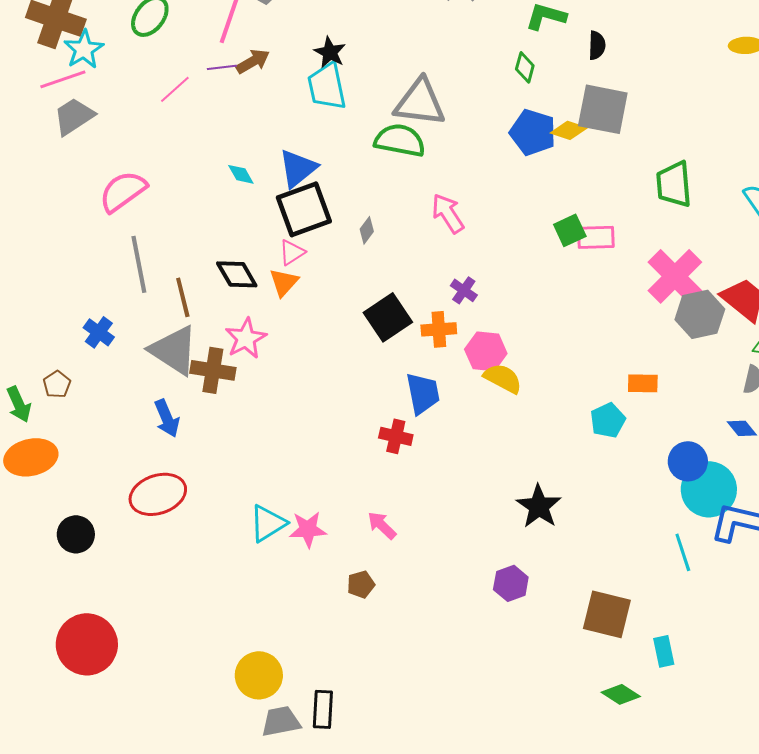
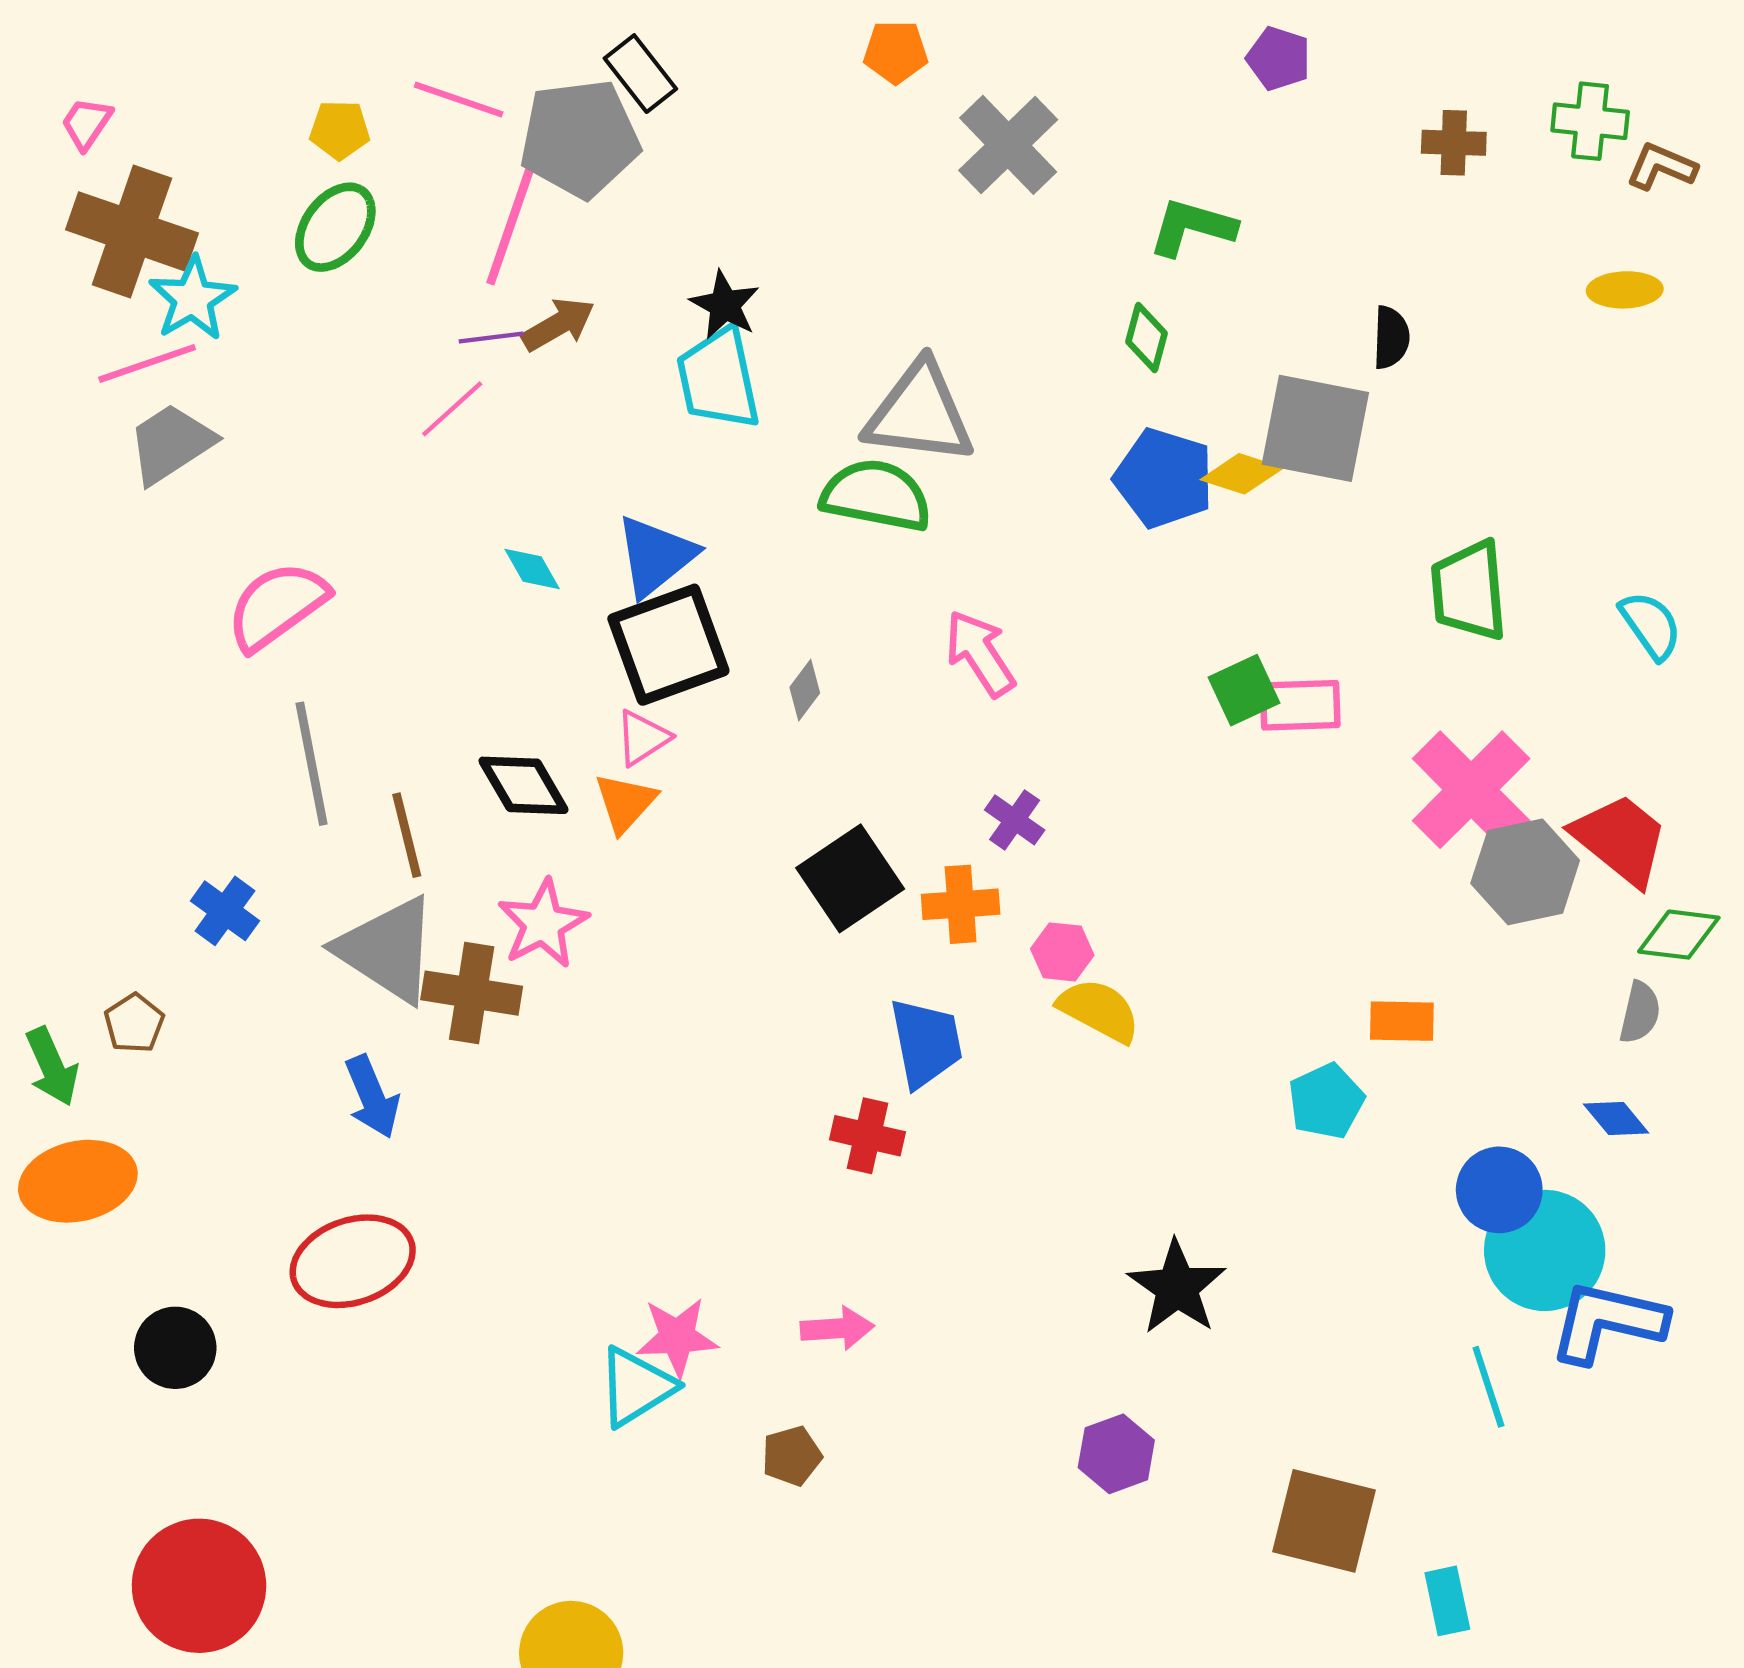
black semicircle: (597, 45) -> (1391, 337), moved
pink line: (175, 89) -> (452, 409), moved
pink hexagon: (486, 351) -> (1062, 952), size x0.7
cyan triangle: (268, 523) -> (636, 1387), moved
pink arrow: (382, 525) -> (837, 1328), turned 132

